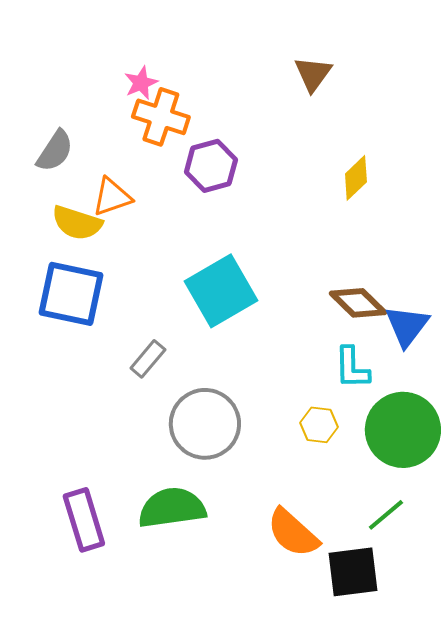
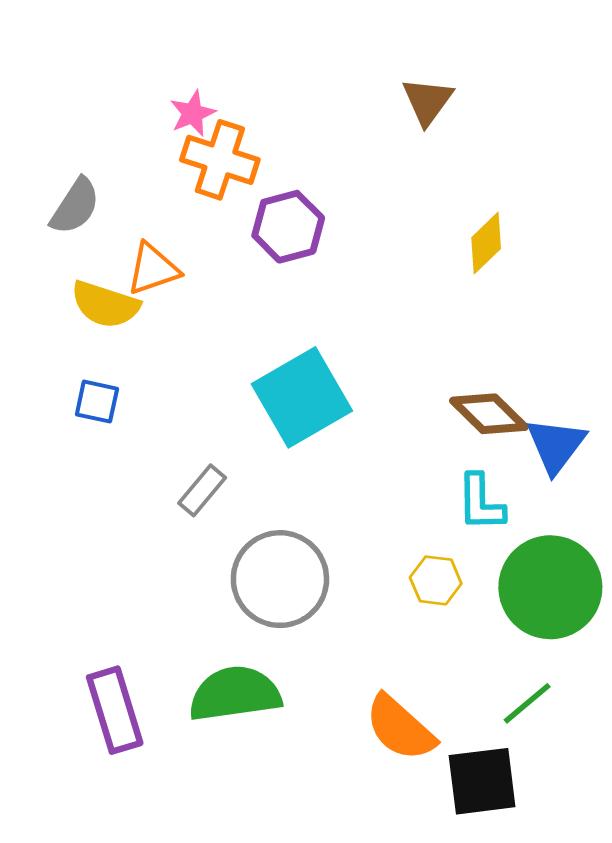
blue square: (71, 294) -> (97, 402), size x0.5

